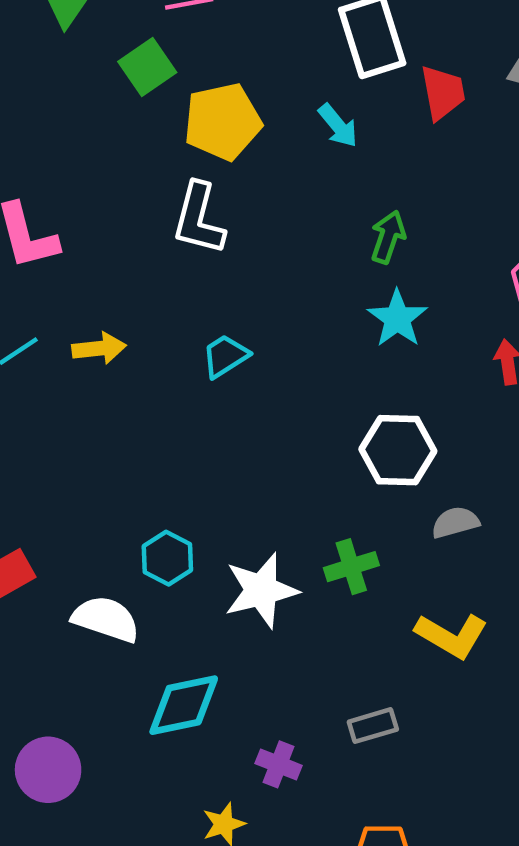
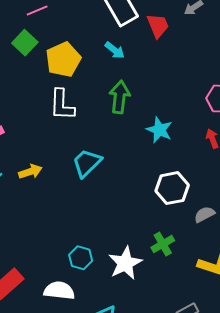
green arrow: (388, 237) -> (120, 97), moved, size x1.4
cyan trapezoid: (225, 356) -> (87, 163), size x1.4

